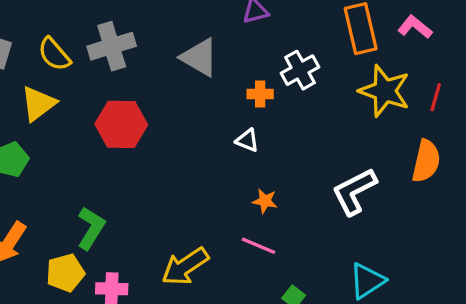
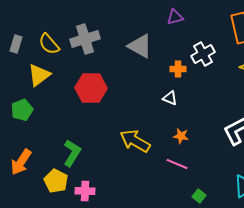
yellow arrow: (185, 266) -> (135, 141), moved, turned 64
yellow pentagon: (65, 273) -> (56, 181), turned -30

